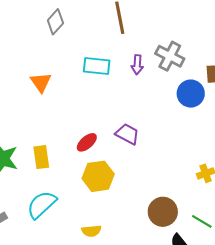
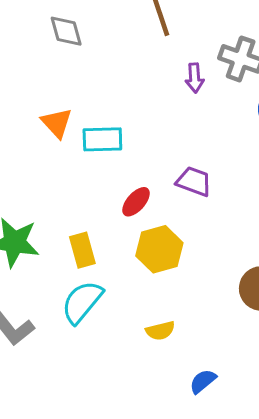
gray diamond: (55, 22) -> (66, 31), turned -50
cyan rectangle: (97, 66) -> (102, 139), moved
yellow rectangle: (41, 157) -> (82, 250), moved

